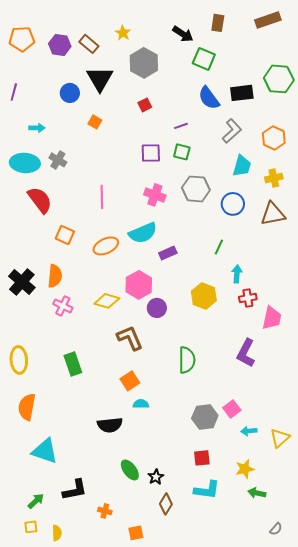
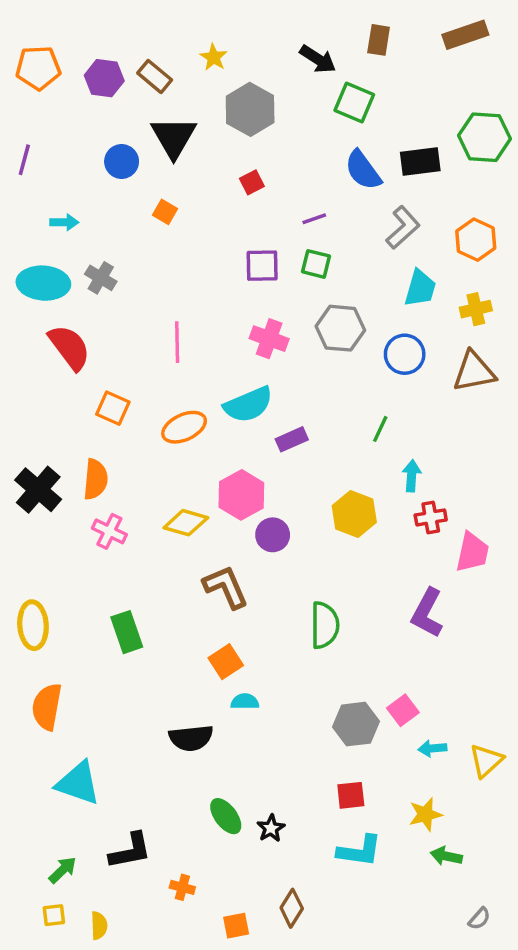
brown diamond: (166, 504) -> (292, 908), moved

